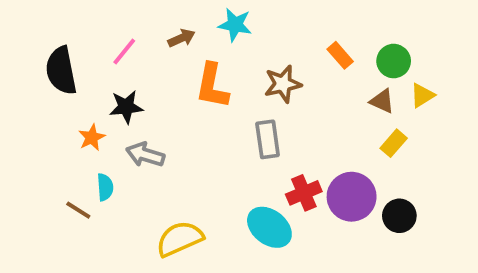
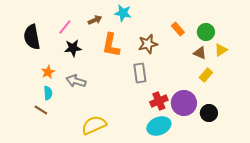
black star: (126, 107) -> (73, 48), moved
cyan semicircle: (105, 187) -> (48, 93), moved
cyan ellipse: (269, 227) -> (159, 126), moved, turned -60

